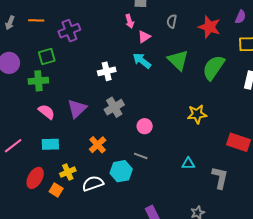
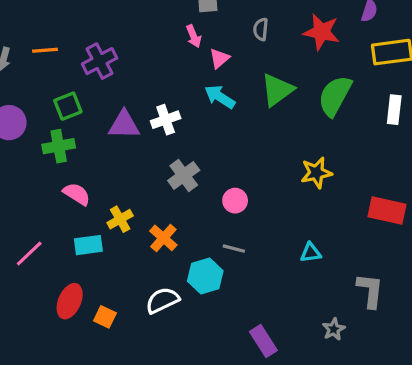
green triangle: (178, 60) -> (277, 90), turned 45
purple triangle: (77, 109) -> (124, 125), moved, turned 50
yellow cross: (68, 172) -> (120, 219), moved
gray L-shape: (220, 178) -> (370, 291), moved

